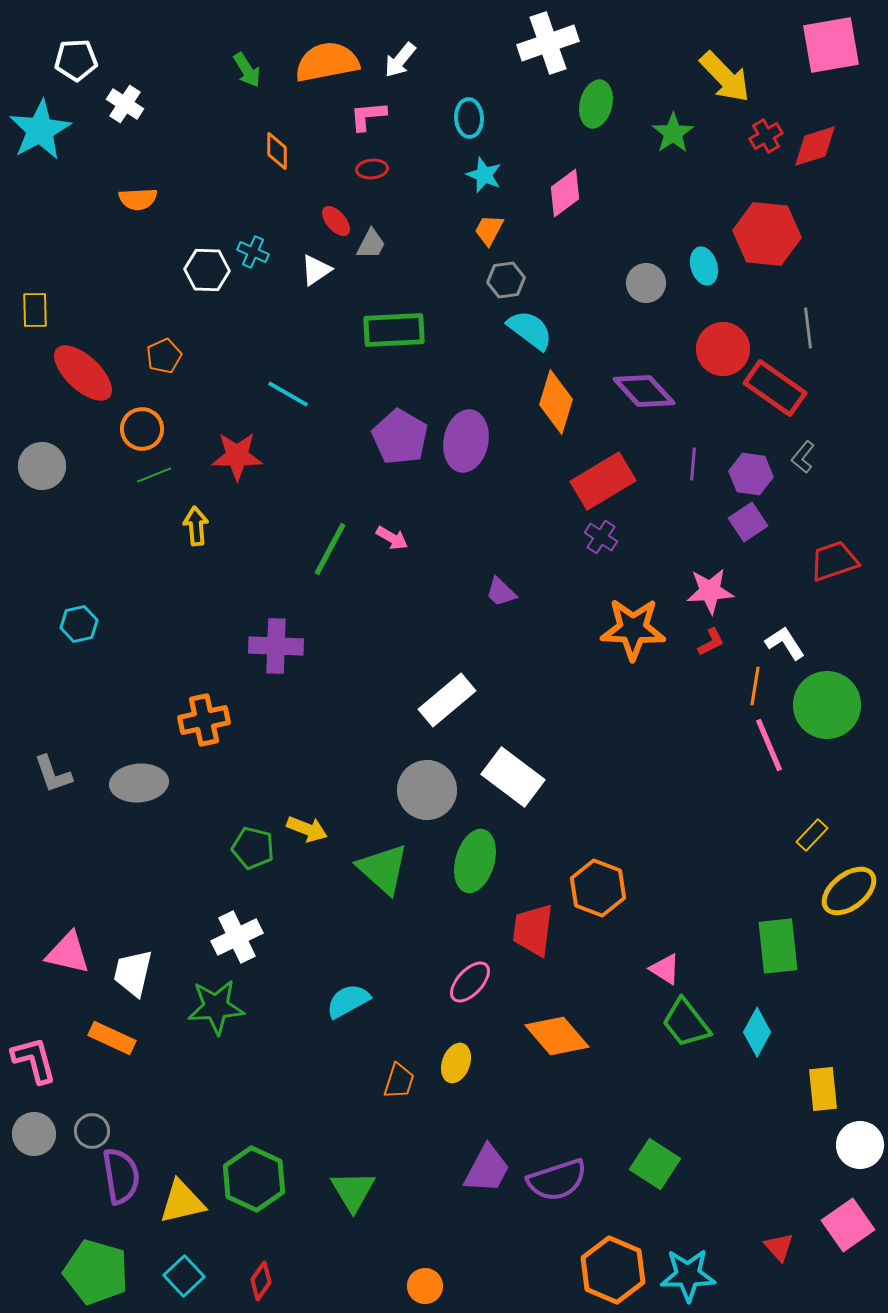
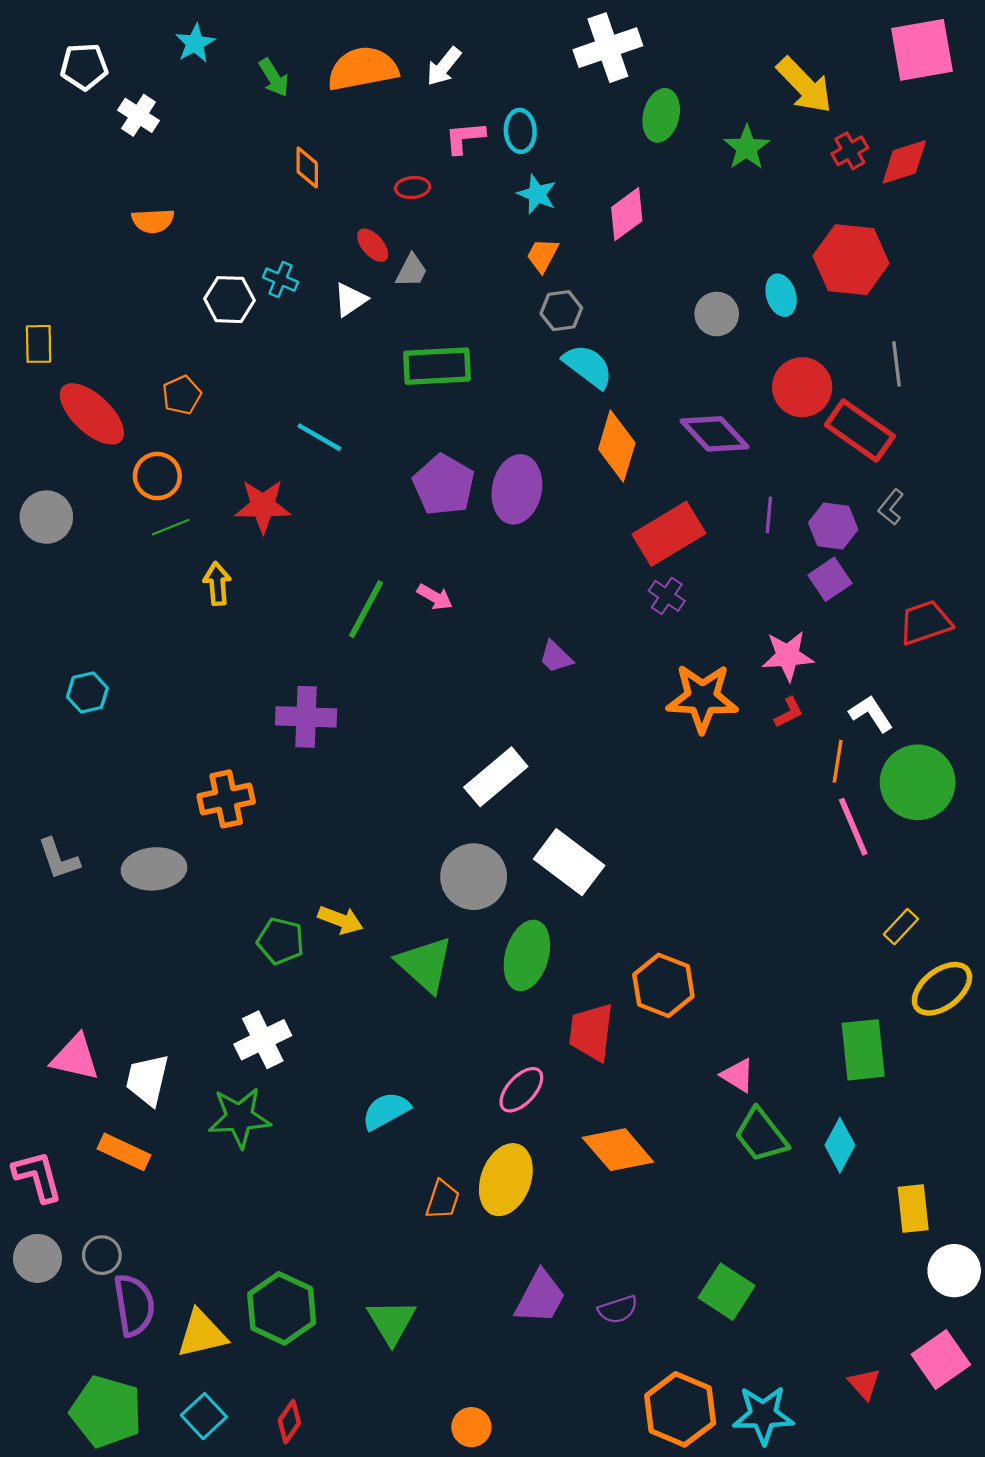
pink L-shape: (368, 116) -> (465, 138), moved
cyan star: (40, 130) -> (195, 43), moved, size x0.6
yellow ellipse: (456, 1063) -> (506, 1180), size x1.6
purple semicircle: (557, 1180) -> (618, 1309), size x0.6

